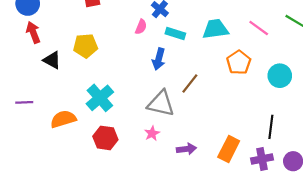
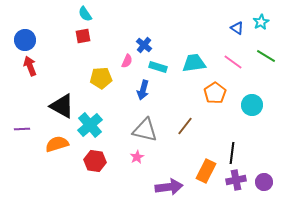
yellow pentagon: (85, 46) -> (101, 78), moved
black triangle: (52, 60) -> (62, 106), moved, size x1.5
brown line: (190, 83) -> (185, 126), moved
black line: (271, 127) -> (232, 153), moved
purple arrow: (186, 149) -> (169, 187), moved, size x1.5

